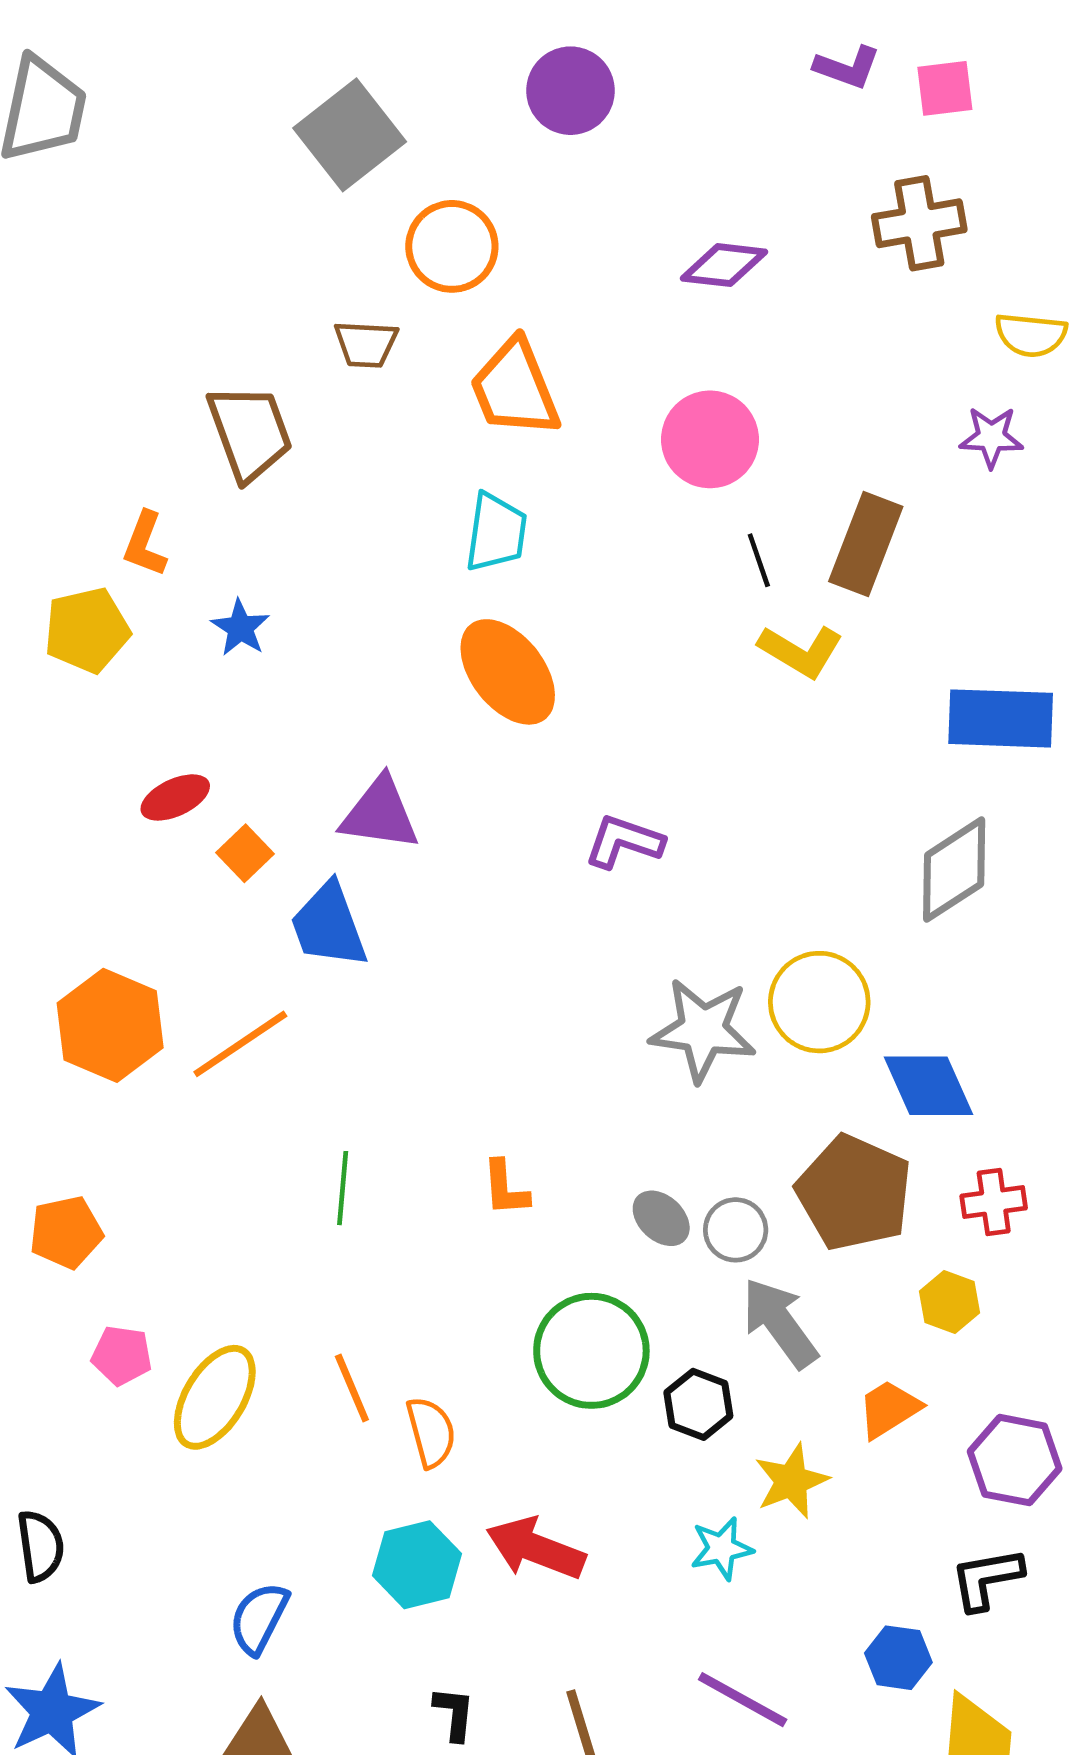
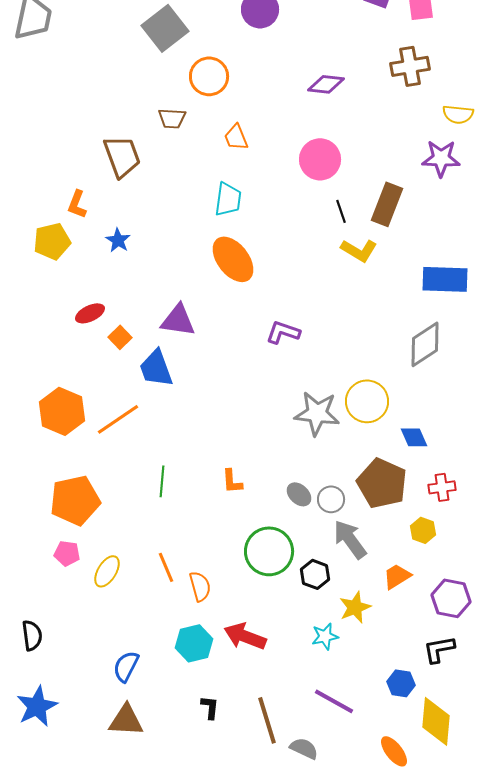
orange trapezoid: (515, 388) -> (236, 137), size x0.6
purple star: (991, 437) -> (441, 158), size x1.4
blue diamond: (929, 1086) -> (414, 437), size x0.7
orange pentagon: (66, 1232) -> (75, 500), moved, size x1.6
yellow ellipse: (215, 1397) -> (107, 571), size x0.7

